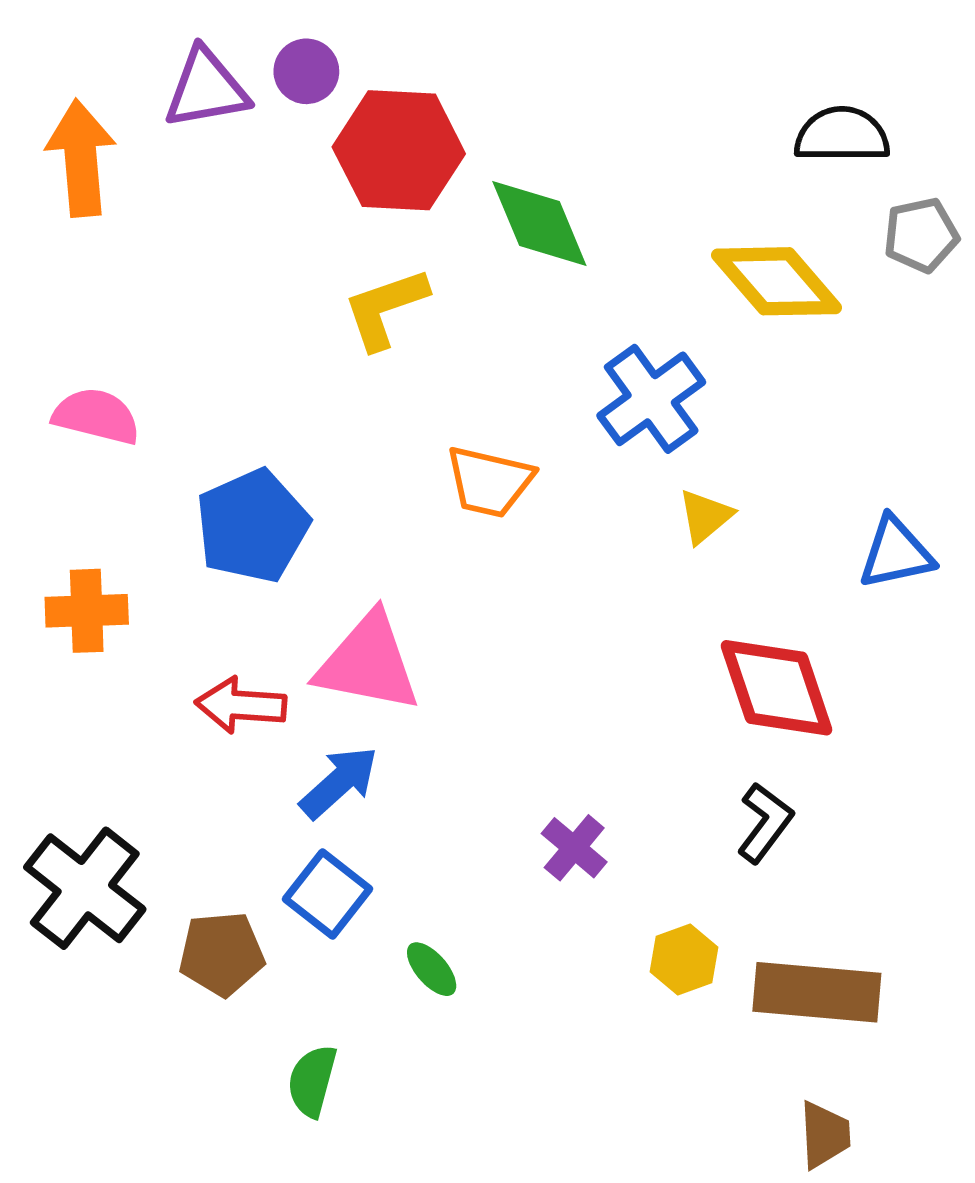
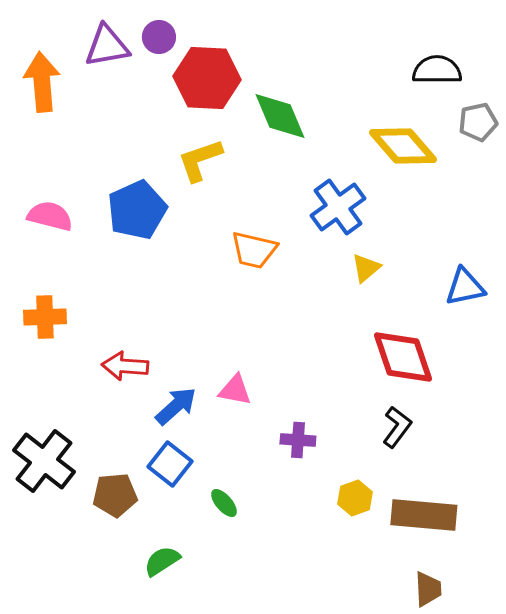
blue pentagon: (252, 526) -> (137, 210), moved
pink triangle: (368, 663) -> (235, 390), moved, size x0.6
purple cross: (574, 848) -> (298, 440), turned -36
green semicircle: (312, 1081) -> (162, 561), turned 42

